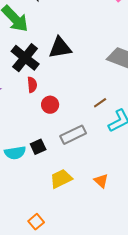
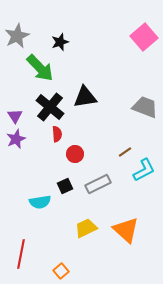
black square: (38, 147) -> (65, 186), moved
orange triangle: (101, 181) -> (126, 230), size x1.8

